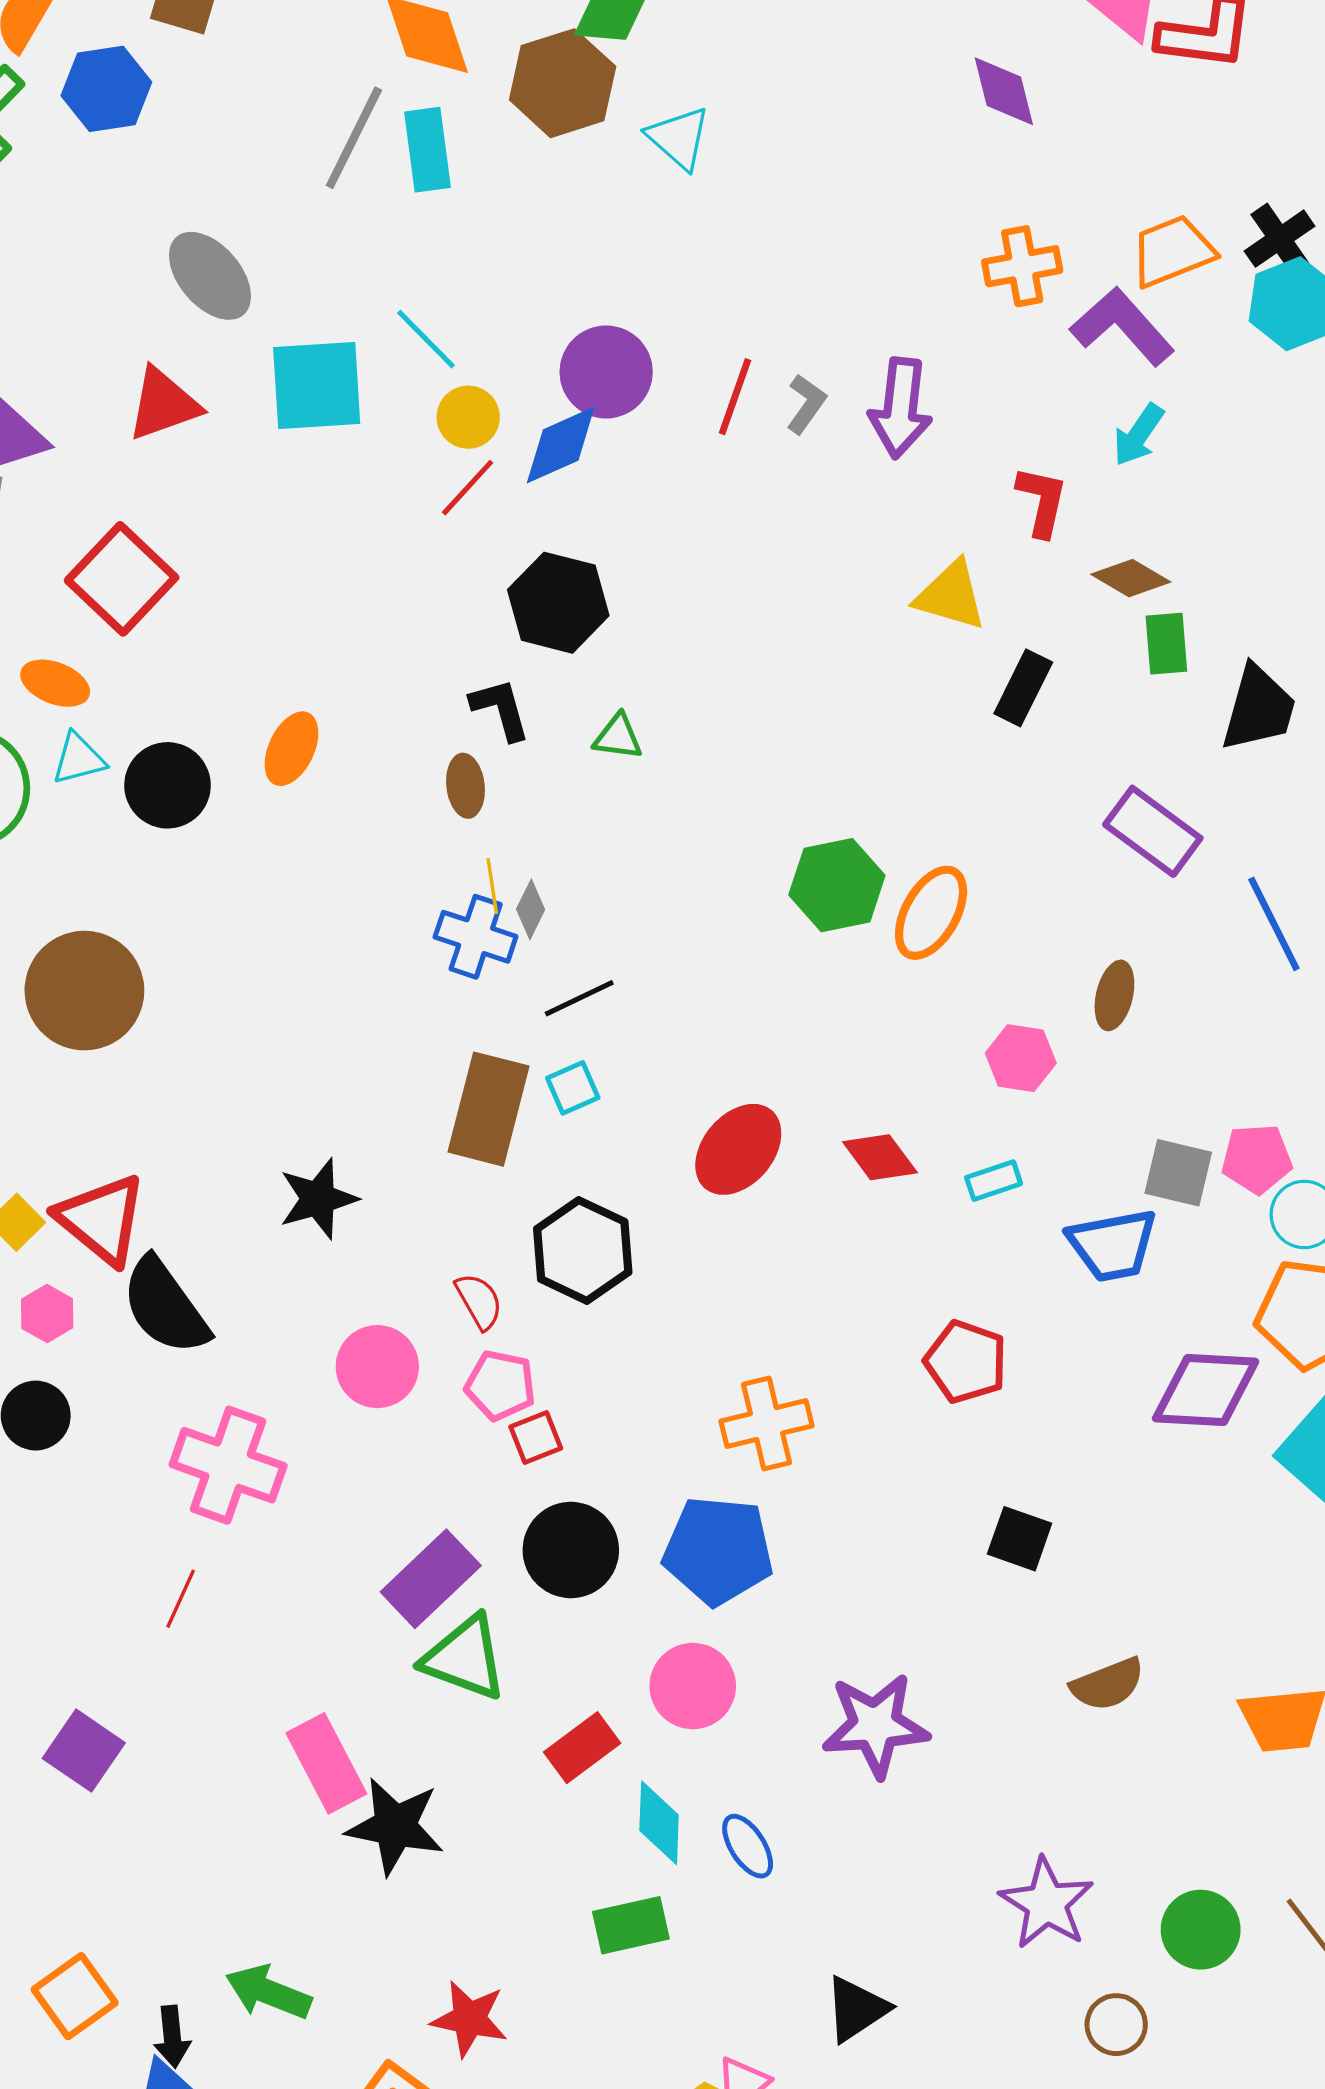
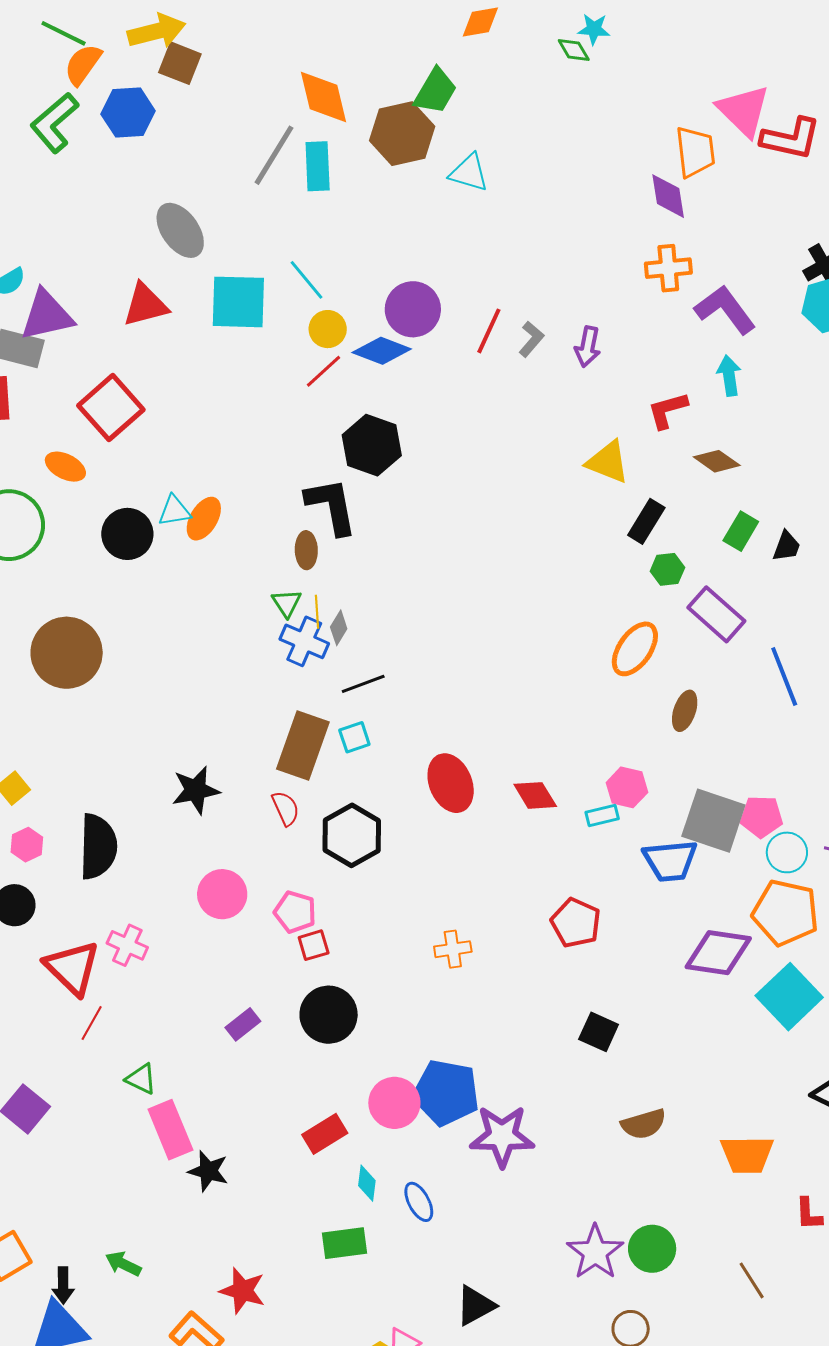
purple diamond: (1004, 91) -> (668, 196), moved
cyan triangle: (679, 138) -> (469, 173), turned -30
orange trapezoid: (1172, 251) -> (695, 152), moved, turned 100
purple arrow: (900, 408) -> (588, 347), size x0.7
cyan arrow: (1138, 435) -> (729, 376), turned 132
blue diamond: (561, 445) -> (382, 351), turned 40
red L-shape: (1042, 501) -> (668, 410), turned -123
green rectangle: (1166, 644) -> (741, 531), moved, turned 30
black trapezoid: (1259, 708) -> (787, 546), size x0.6
black L-shape: (500, 709) -> (331, 506), size x1.5
green triangle: (618, 737) -> (287, 603), moved, turned 44
cyan triangle: (79, 759) -> (174, 511), moved
green hexagon: (837, 885) -> (667, 569), moved, size x0.6
orange ellipse: (931, 913) -> (635, 649), moved
pink hexagon: (1021, 1058) -> (627, 787), moved
red ellipse: (738, 1149) -> (451, 783), turned -68
gray square: (1178, 1173) -> (713, 821), size x1.5
red triangle: (102, 1219) -> (72, 968), moved
red semicircle: (479, 1301) -> (286, 808), moved
black semicircle: (165, 1306) -> (98, 847), turned -148
orange cross: (767, 1423) -> (453, 949), size x0.7
pink cross: (228, 1465) -> (127, 945), size x0.6
blue pentagon: (718, 1550) -> (446, 1093), moved
purple rectangle: (431, 1579) -> (243, 1024), size x0.6
green triangle: (465, 1658) -> (141, 1079), moved, size x0.6
cyan diamond: (659, 1823) -> (367, 1183), size x0.7
black star: (395, 1826) -> (208, 1171), size x0.7
green circle: (1201, 1930) -> (652, 1249), moved
green arrow: (268, 1992) -> (123, 1264), size x0.7

